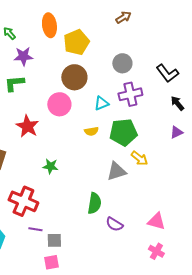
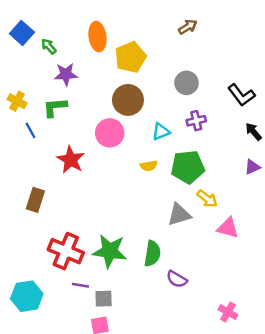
purple cross: (130, 94) -> (196, 121), size x0.7
green star: (50, 166) -> (110, 251), moved, size x1.8
pink triangle: (156, 221) -> (228, 228), moved

